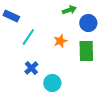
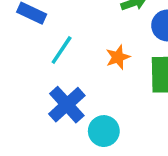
blue cross: (31, 68) -> (67, 105), size x1.5

